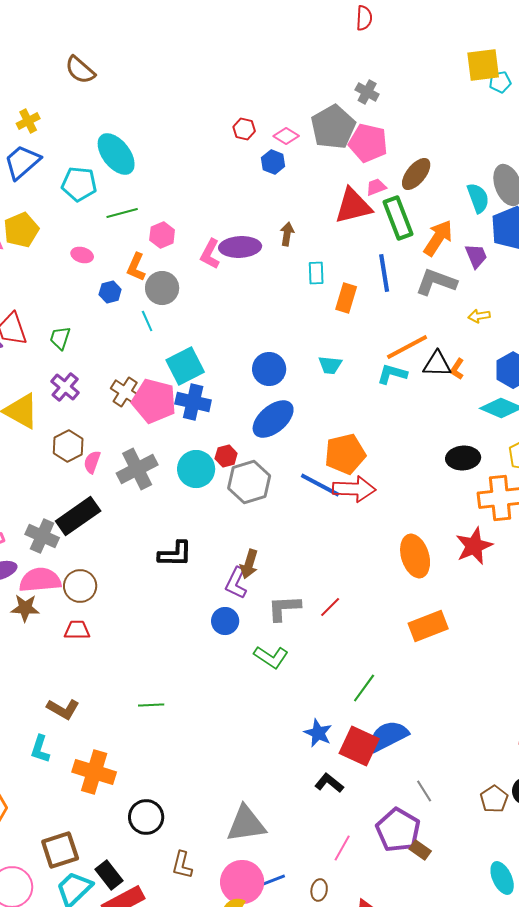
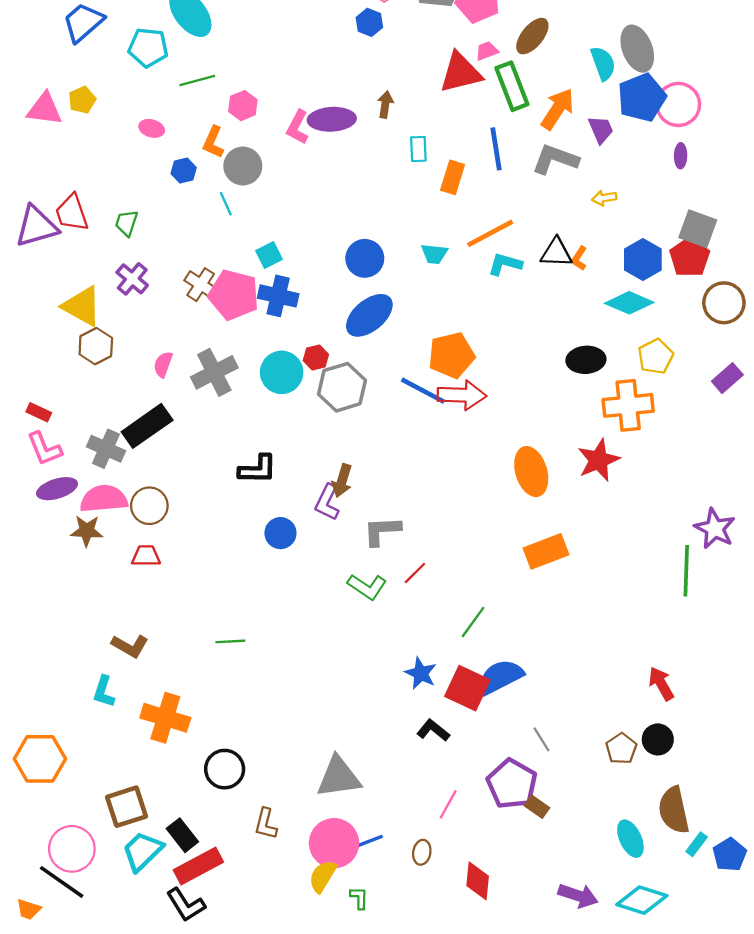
yellow pentagon: (21, 230) -> (82, 100), size x0.7
orange line: (407, 347) -> (490, 233), moved
cyan square: (185, 366) -> (269, 255), size x0.6
brown hexagon: (68, 446) -> (96, 346), moved
red line: (330, 607) -> (415, 573), moved
blue circle: (225, 621) -> (280, 533), moved

